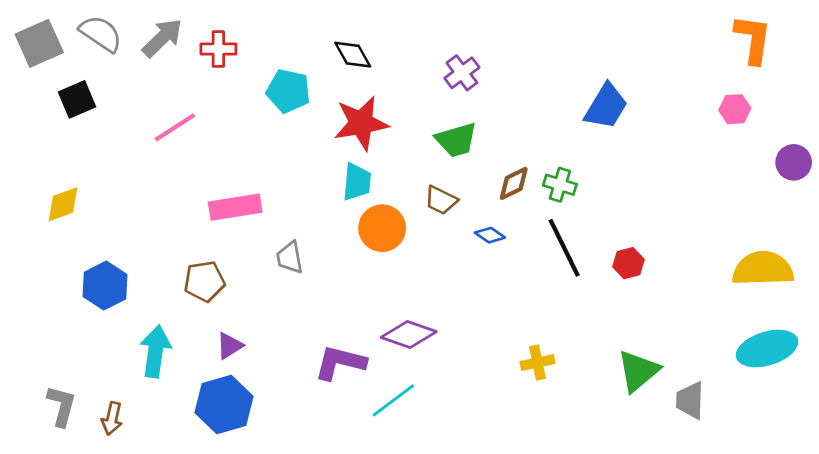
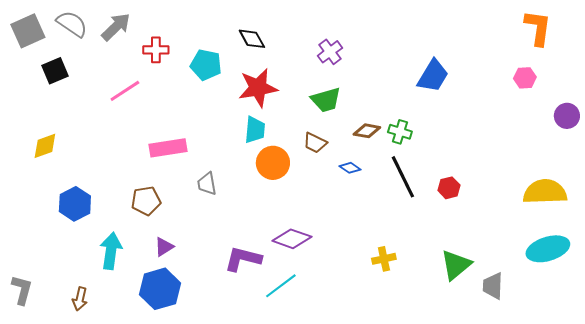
red cross: (218, 49) -> (156, 50), moved
brown diamond: (514, 183) -> (367, 131), turned 36
gray L-shape: (62, 406) -> (22, 290), moved

